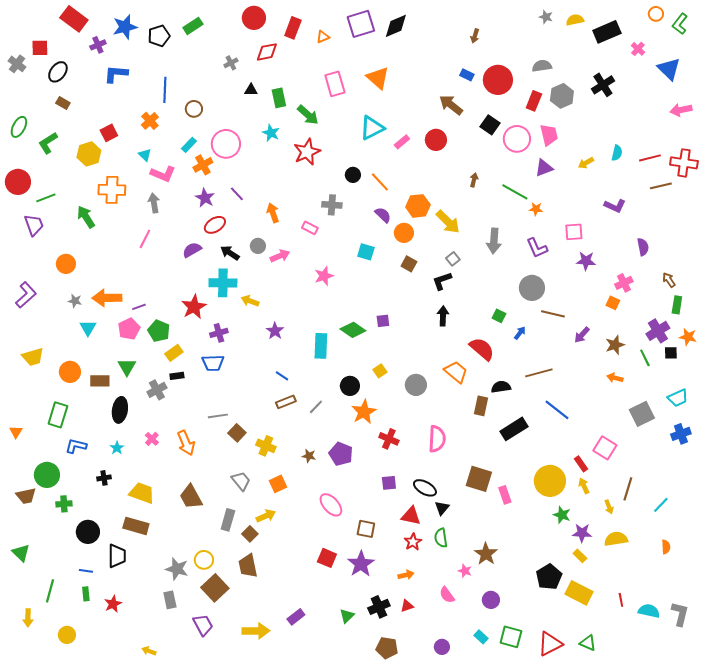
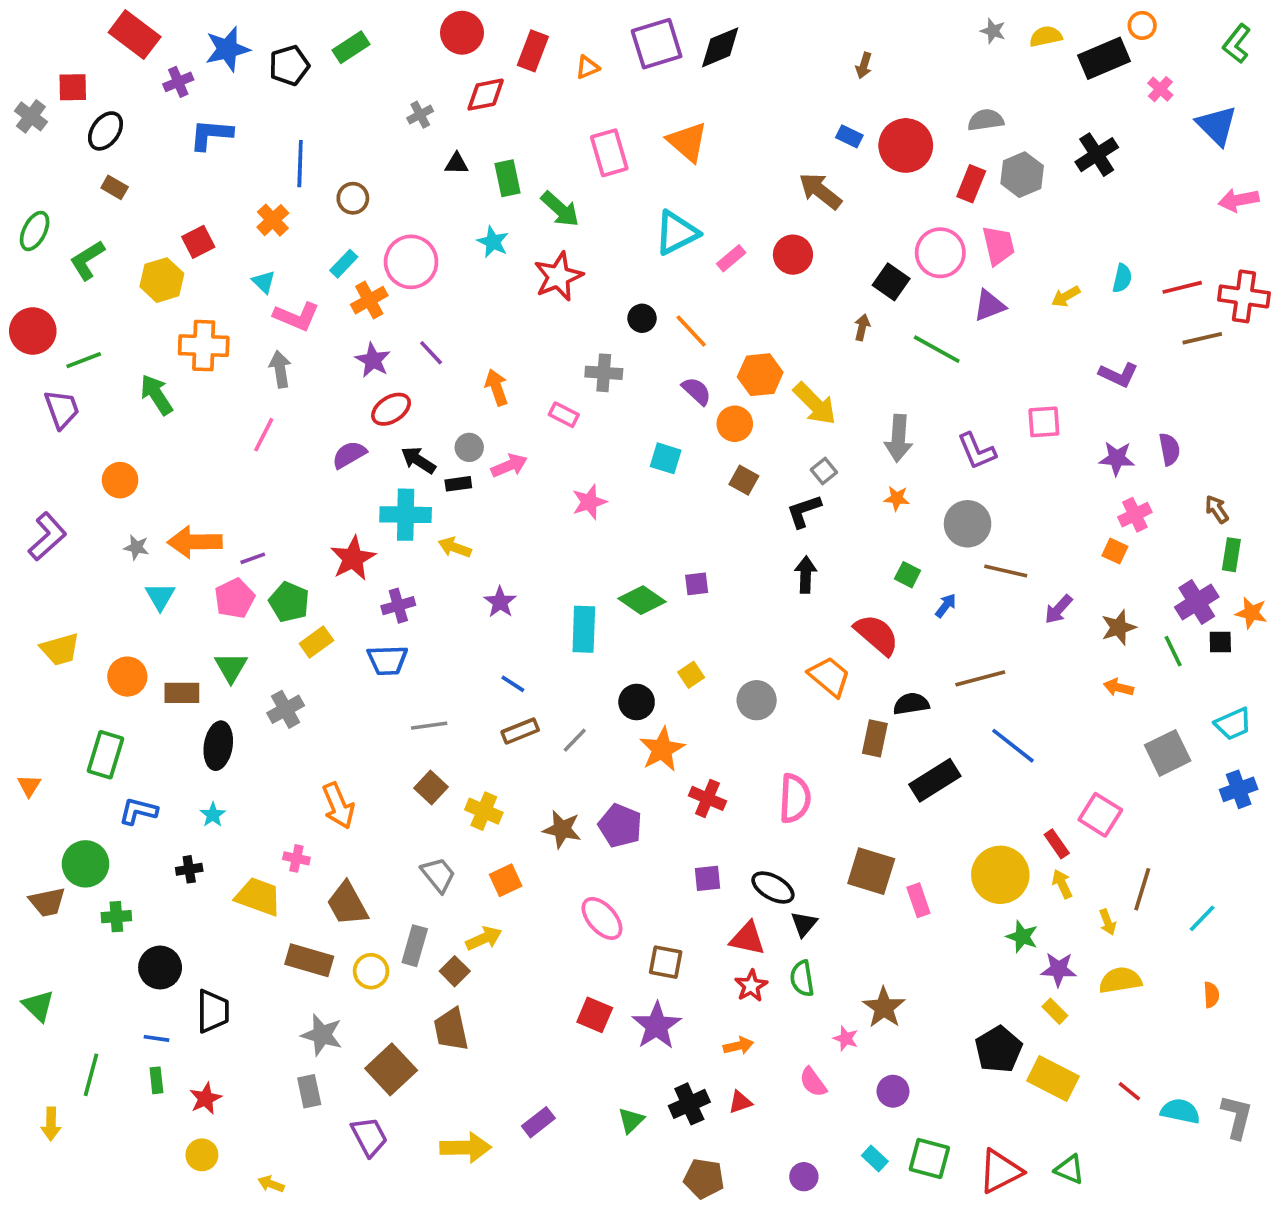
orange circle: (656, 14) -> (1142, 25), moved
black square: (490, 125) -> (891, 282), moved
orange star: (536, 209) -> (897, 498), moved
purple star: (586, 261) -> (1117, 458), moved
black rectangle: (177, 376) -> (458, 484), moved
gray line: (218, 416) -> (429, 726), moved
pink cross: (152, 439) -> (296, 858), moved, turned -32
brown star: (309, 456) -> (562, 829), size x1.5
brown rectangle: (136, 526) -> (309, 960), moved
yellow circle: (204, 560) -> (371, 971), moved
red line: (621, 600) -> (1129, 1091), turned -40
yellow circle: (67, 635) -> (202, 1155), moved

